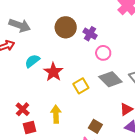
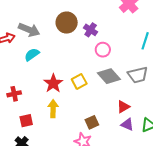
gray arrow: (20, 25) -> (29, 30), moved
red star: (53, 72) -> (53, 83), moved
red cross: (23, 109) -> (14, 94), moved, turned 32
brown square: (95, 126) -> (92, 122), turned 32

